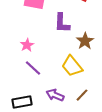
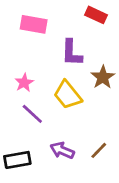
yellow trapezoid: (72, 66) -> (68, 95), moved

